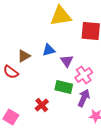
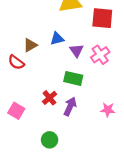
pink cross: (84, 75) -> (100, 55), moved
purple arrow: (84, 98) -> (70, 106), moved

